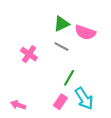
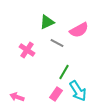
green triangle: (61, 24) -> (47, 22), moved
pink semicircle: (85, 32) -> (79, 30), turned -48

